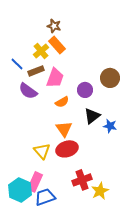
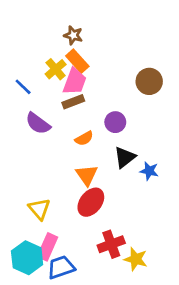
brown rectangle: (36, 71) -> (73, 102), moved
pink trapezoid: (55, 78) -> (75, 81), moved
brown circle: (110, 78) -> (149, 81), moved
red ellipse: (67, 149) -> (91, 202), turned -35
yellow triangle: (42, 151) -> (39, 209), moved
yellow star: (100, 191) -> (136, 259), turned -30

